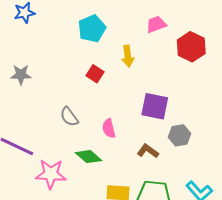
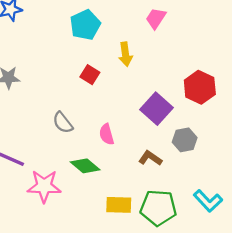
pink trapezoid: (156, 24) -> (156, 18), turned -35
red hexagon: (191, 47) -> (200, 87), moved
purple square: (155, 106) -> (157, 109), turned 32

